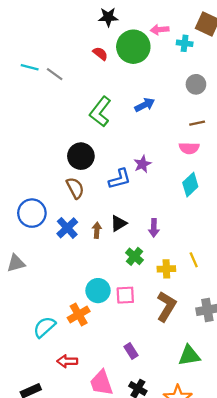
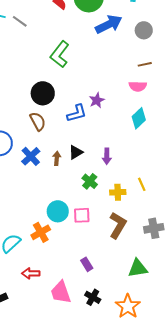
blue arrow: (145, 105) -> (109, 24), moved, size x1.5

